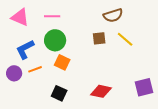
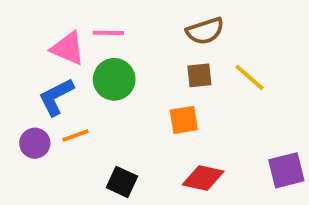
brown semicircle: (113, 15) -> (205, 31), moved
pink triangle: (20, 17) -> (68, 48), moved
orange square: (62, 62) -> (184, 120), moved, turned -35

